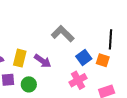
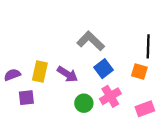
blue square: (84, 57) -> (103, 69), moved
green circle: (29, 84) -> (84, 103), moved

